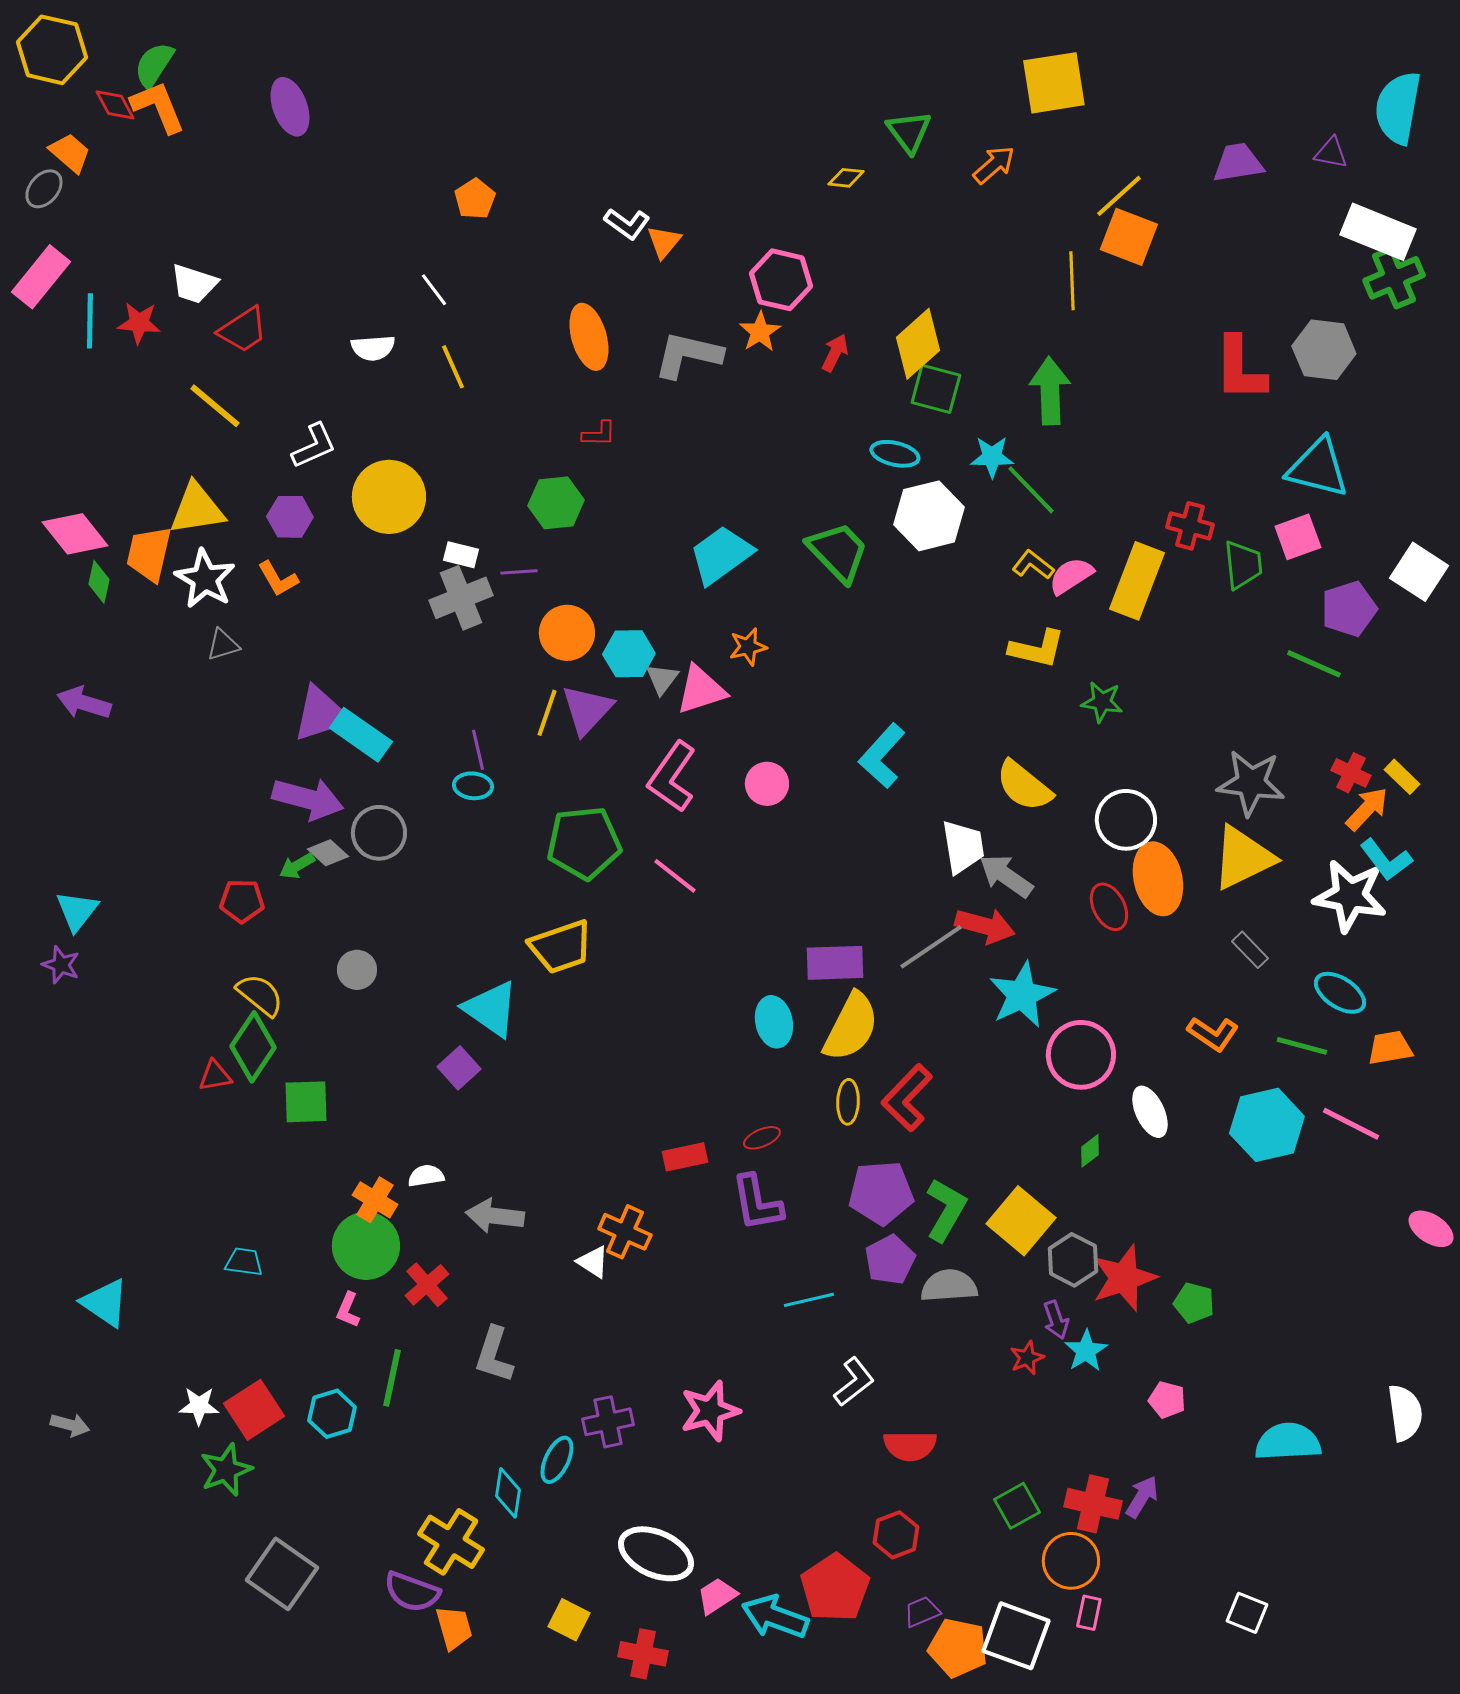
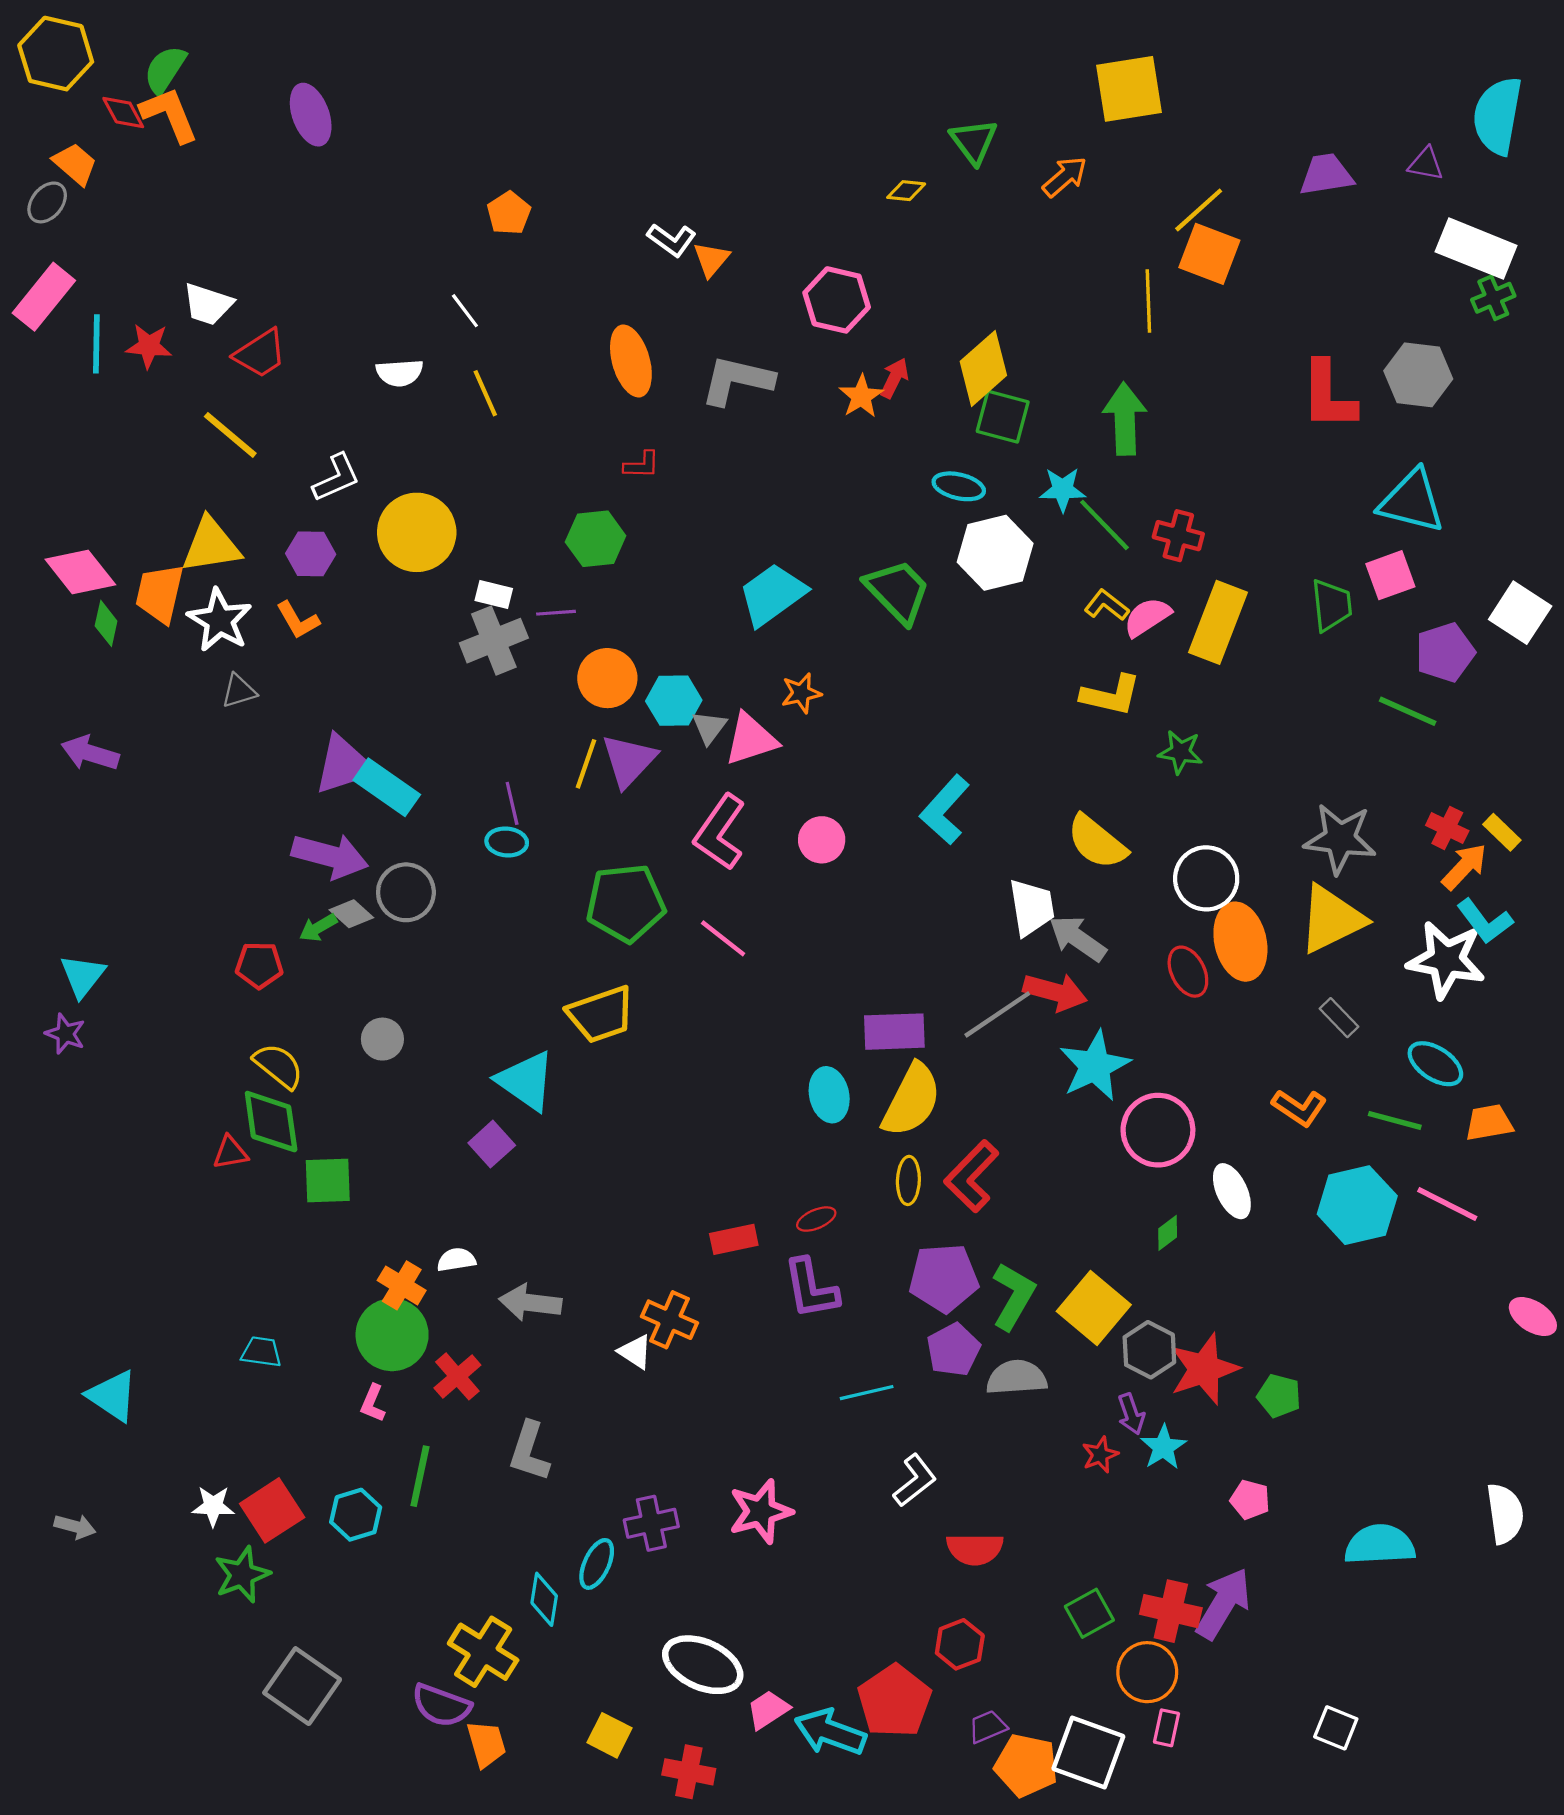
green cross: (1394, 278) -> (1493, 298), size x0.7
orange star: (760, 332) -> (861, 396), moved
red cross: (1190, 526) -> (1178, 536), moved
green diamond: (253, 1047) -> (271, 1122), turned -42
purple arrow: (1142, 1497) -> (1223, 1604), size x1.6

